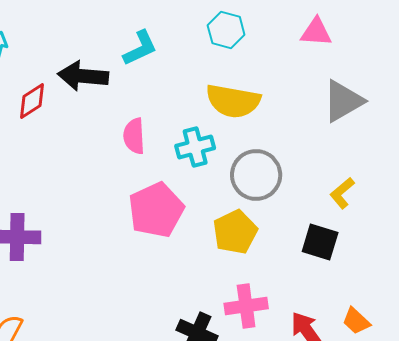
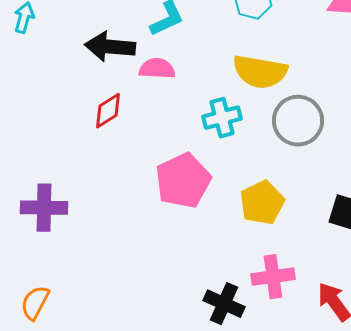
red diamond: (32, 101) -> (108, 111), moved
pink semicircle: (134, 136) -> (157, 69), moved, turned 96
gray circle: (256, 175) -> (298, 121), moved

